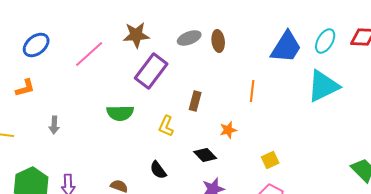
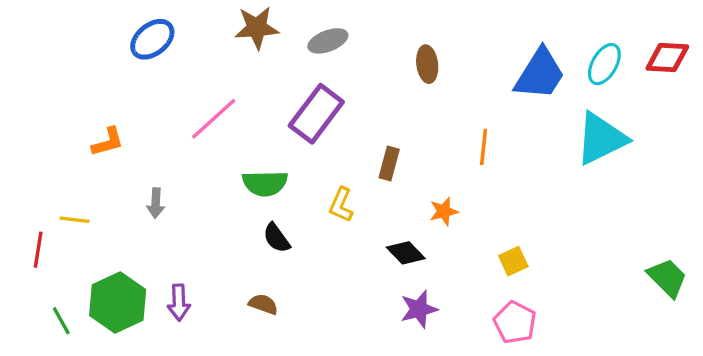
brown star: (136, 35) -> (257, 28), moved
gray ellipse: (189, 38) -> (328, 41), moved
blue ellipse: (36, 45) -> (152, 39), moved
pink line: (89, 54) -> (214, 119), moved
black semicircle: (158, 170) -> (277, 238), moved

